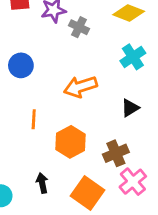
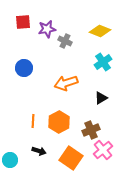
orange line: (34, 119) -> (33, 121), moved
black arrow: (42, 183) -> (39, 151), turned 120

